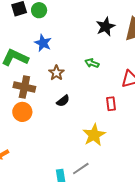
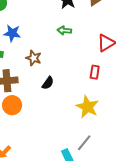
green arrow: (92, 63) -> (64, 31), moved
red rectangle: (111, 104) -> (95, 72), turned 32

